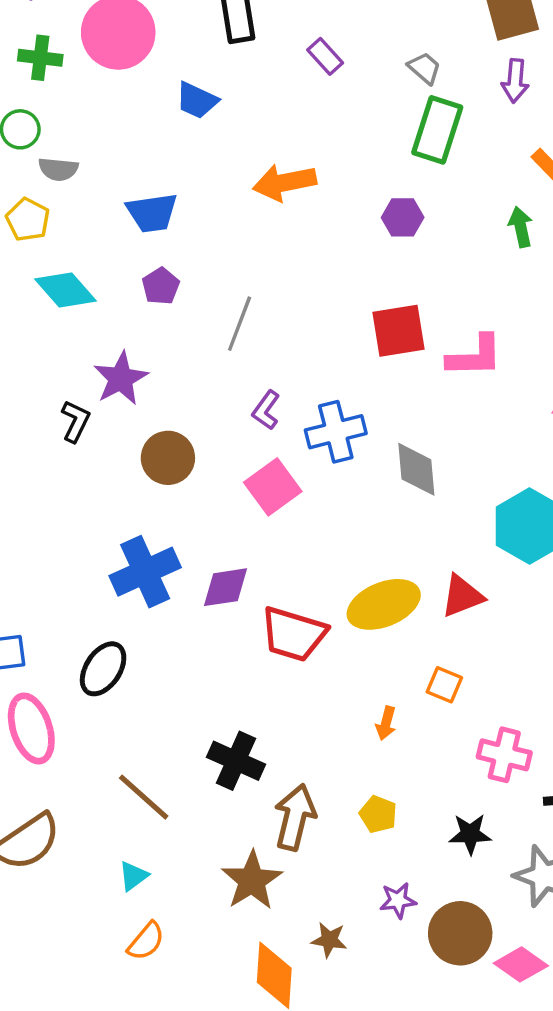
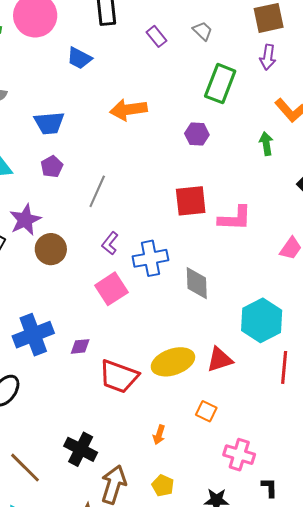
gray trapezoid: (424, 68) -> (203, 31), moved
brown circle: (168, 458) -> (51, 249), moved
purple diamond: (225, 587) -> (80, 346), size x0.7
orange arrow: (386, 723) -> (159, 435), moved

